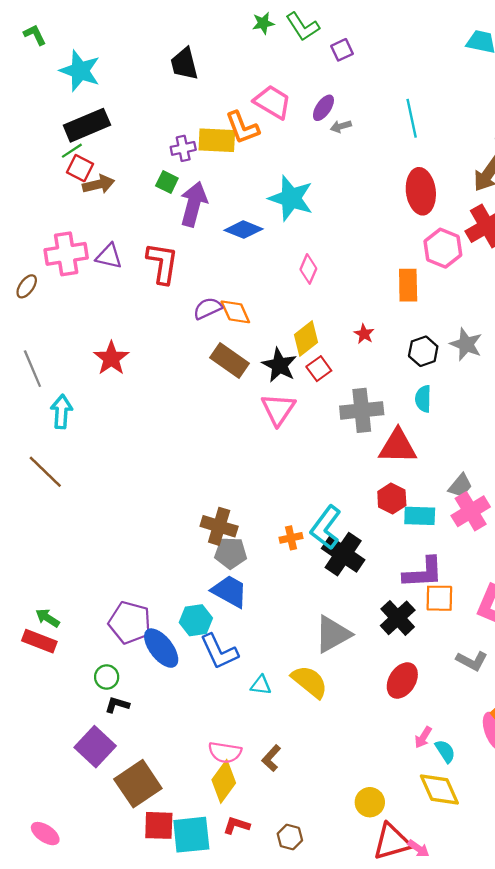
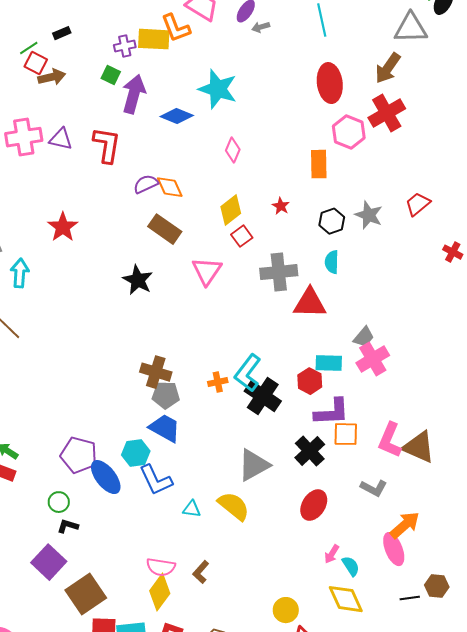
black rectangle: (87, 125) -> (62, 33), moved, size x0.5
black star: (279, 365) -> (138, 280), moved
red hexagon: (392, 498) -> (310, 381), moved

